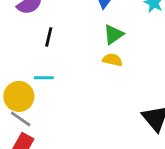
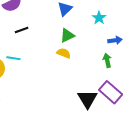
black line: (49, 37) -> (22, 30), turned 48

